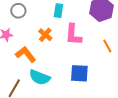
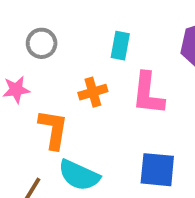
orange cross: (45, 35) -> (93, 92), turned 32
orange L-shape: (26, 54) -> (53, 129), turned 45

